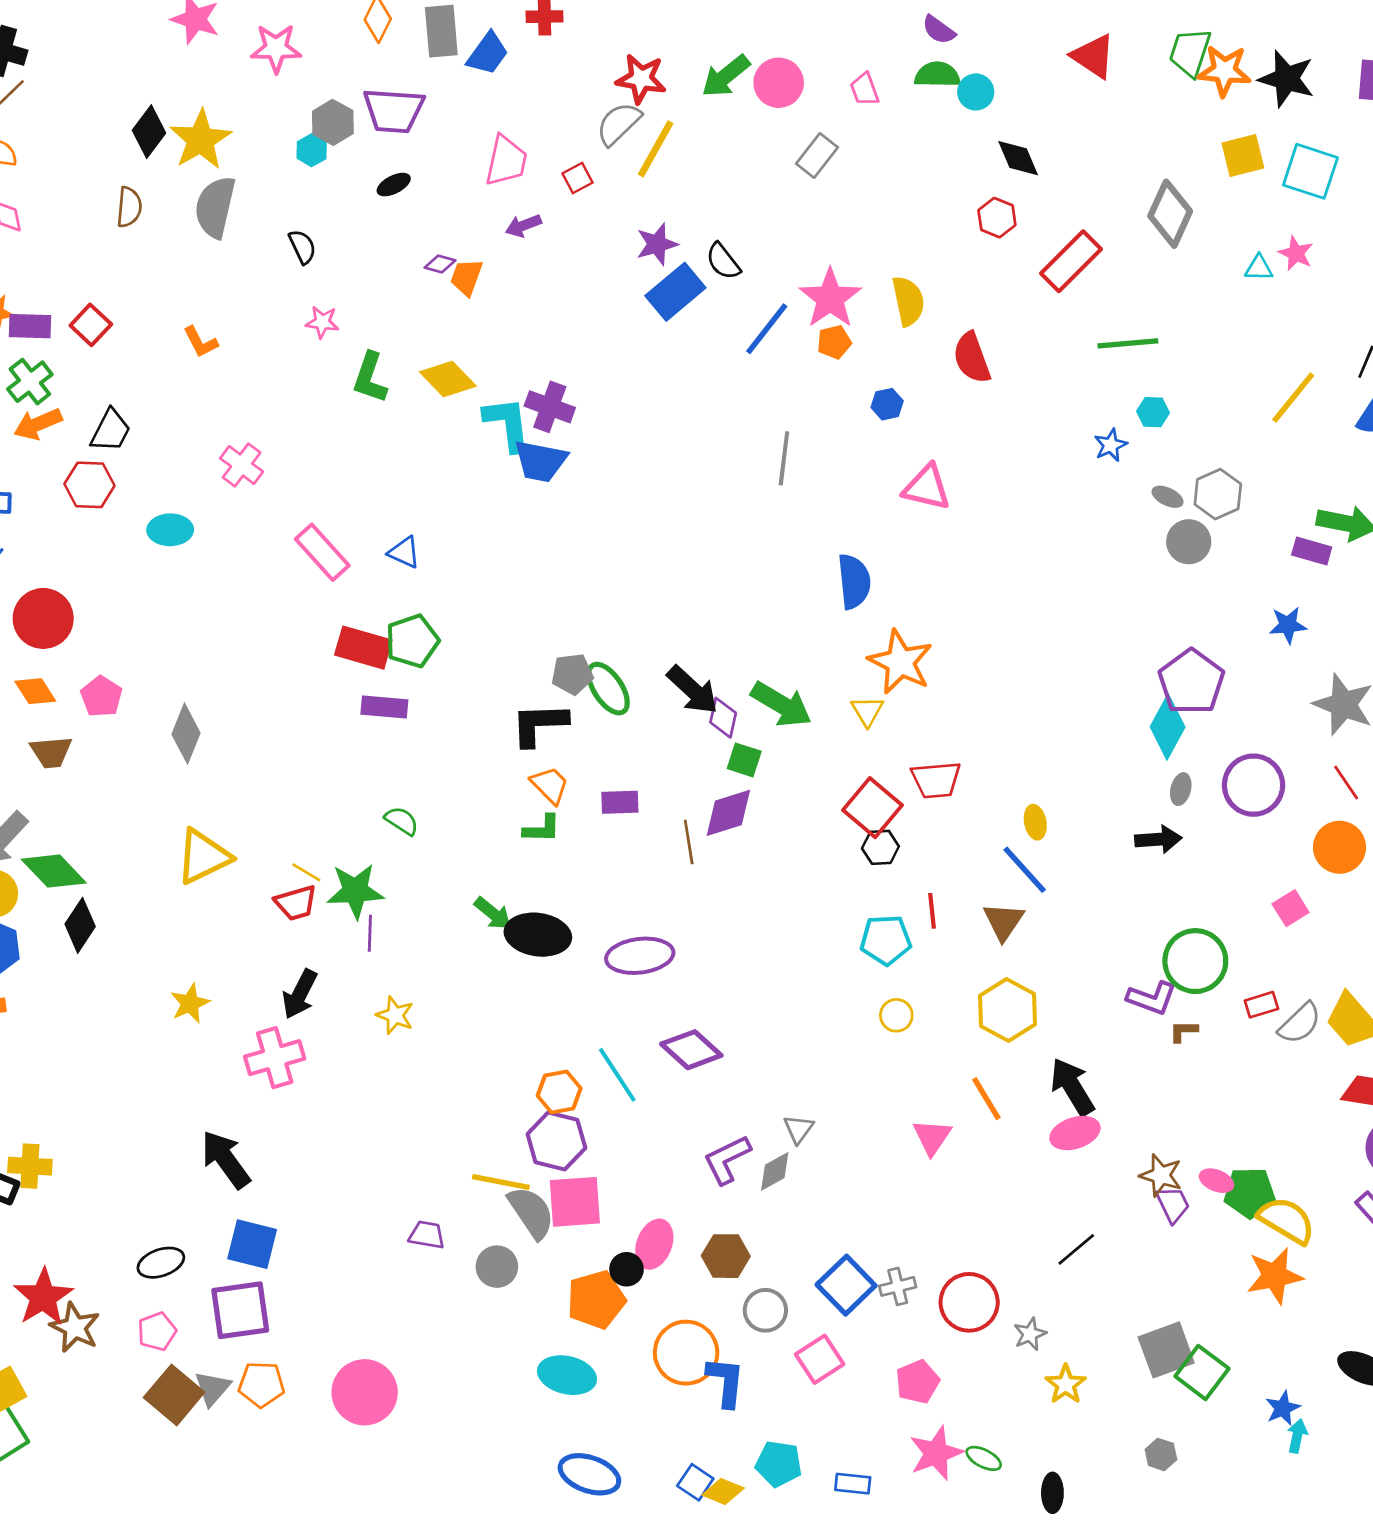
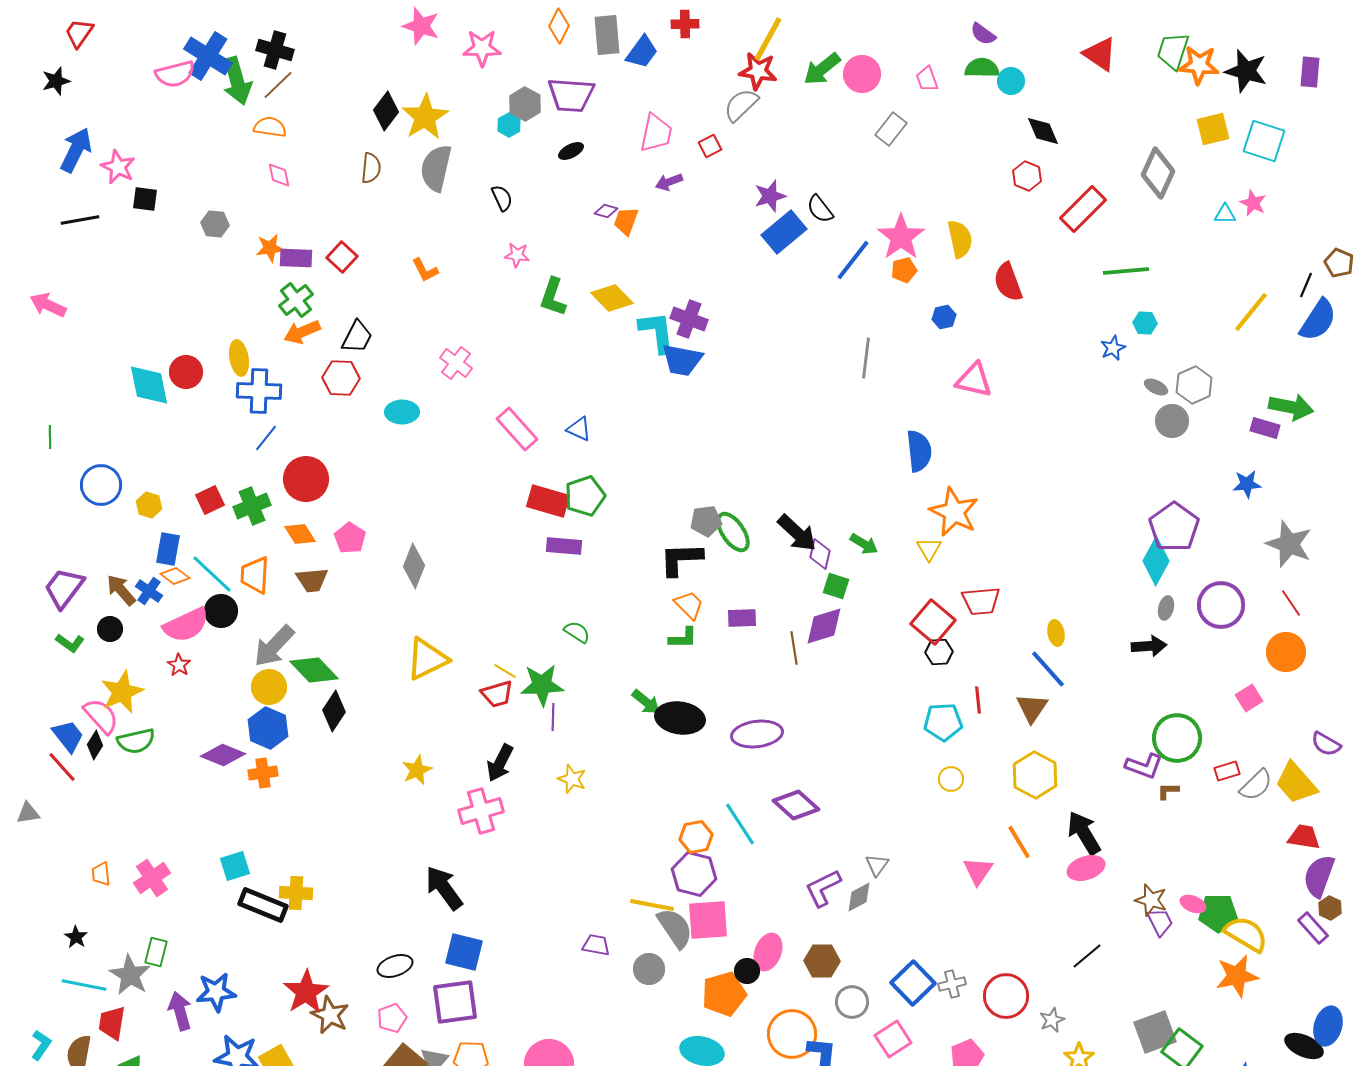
yellow line: (656, 149) -> (768, 39), moved
green arrow: (781, 704) -> (864, 544), size x0.6

